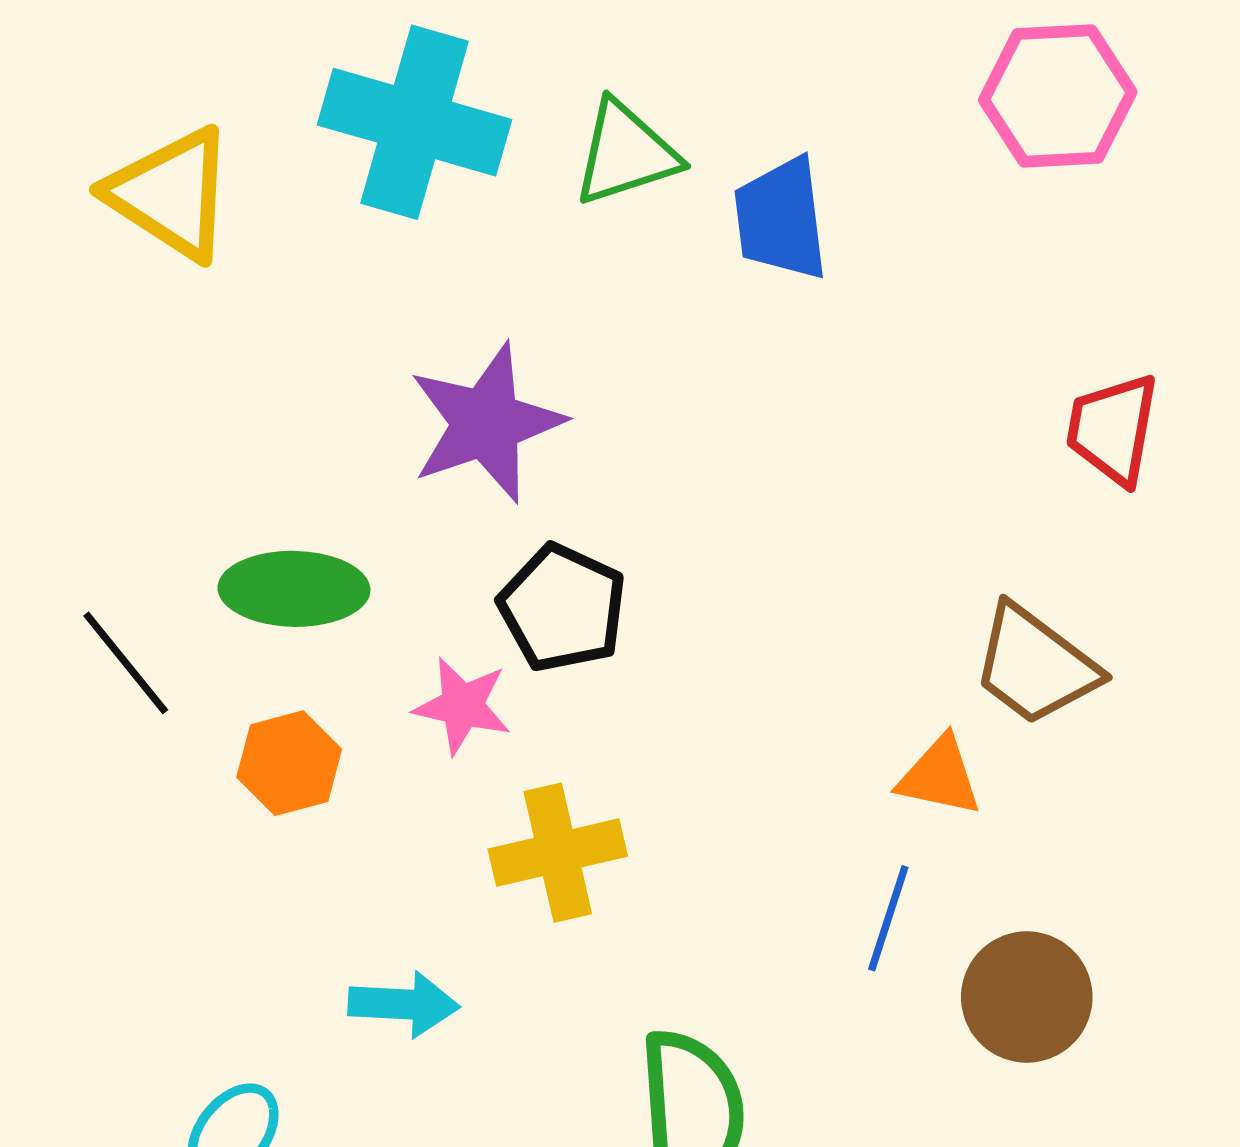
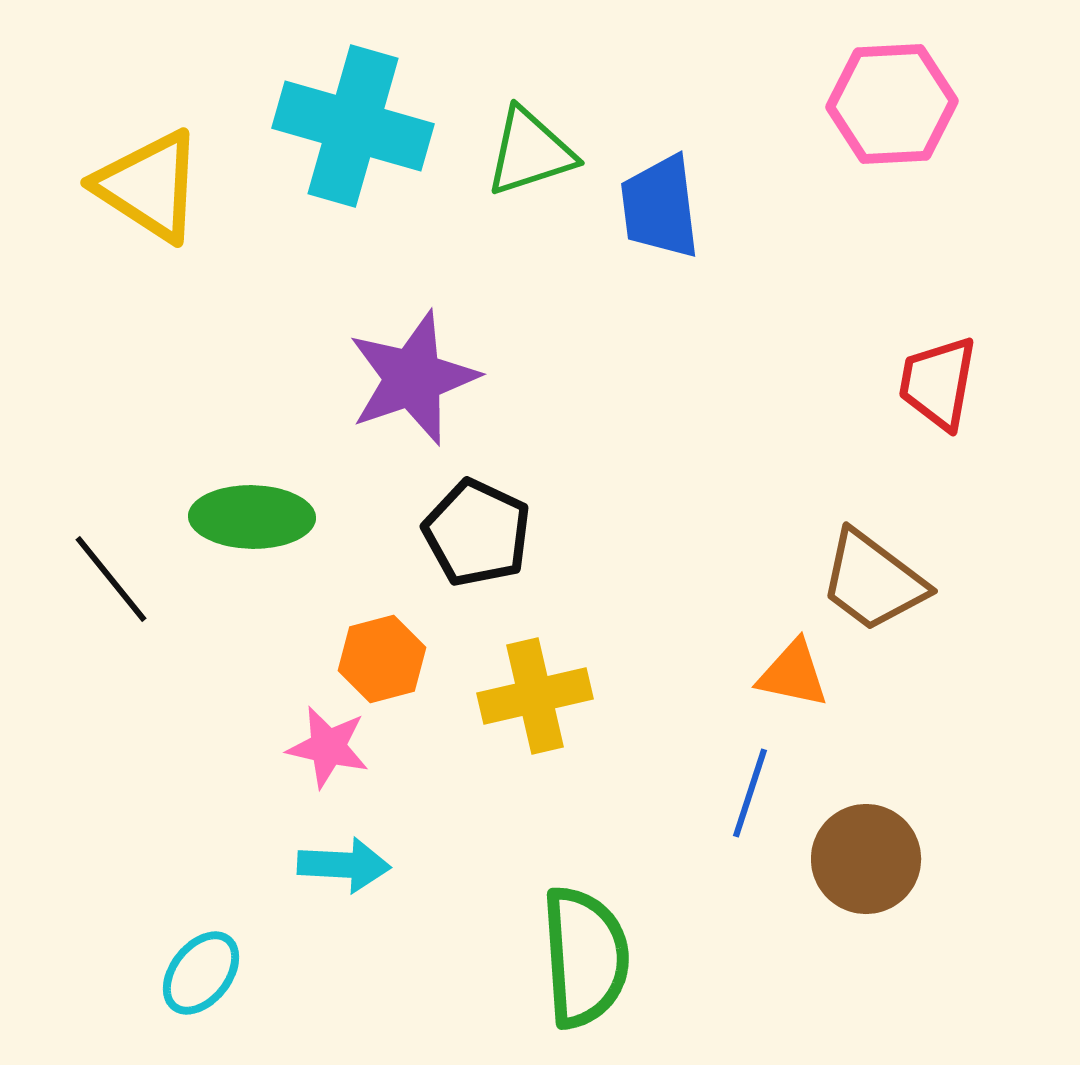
pink star: (462, 706) -> (328, 747), moved
orange hexagon: (289, 763) -> (382, 659), moved
yellow cross: (558, 853) -> (535, 696), moved

